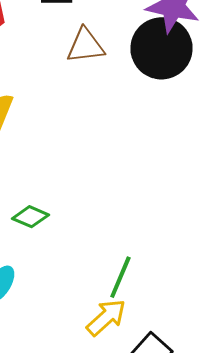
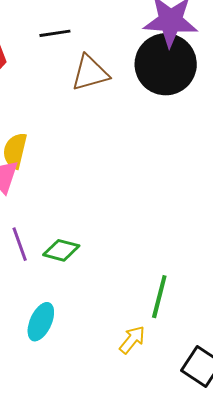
yellow arrow: (106, 317) -> (132, 340), moved, size x0.7

